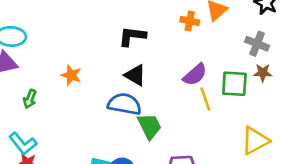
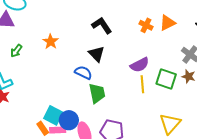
black L-shape: (132, 36) -> (102, 25), turned 35
blue semicircle: (124, 104) -> (83, 73), size x0.7
yellow triangle: (255, 141) -> (170, 124), turned -35

